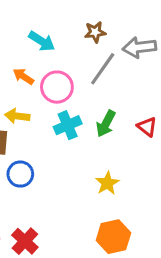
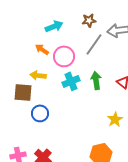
cyan arrow: (42, 41) -> (54, 26), turned -54
green arrow: (106, 124) -> (96, 80), turned 144
yellow star: (107, 183) -> (115, 119), moved

